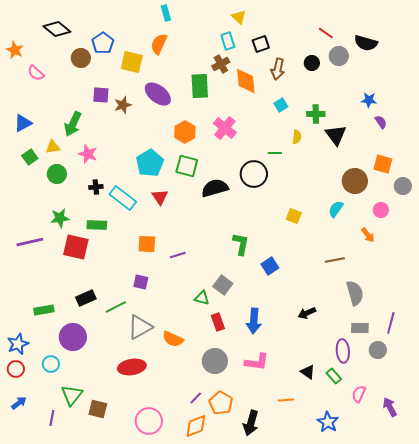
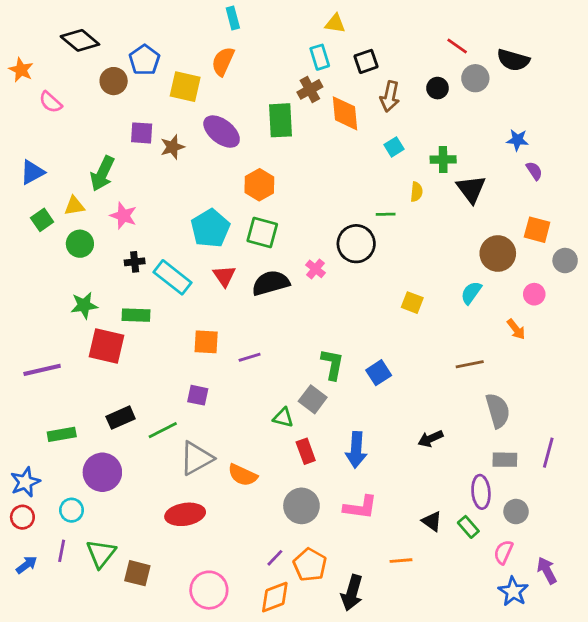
yellow triangle: (239, 17) -> (335, 24), turned -35
pink cross: (225, 128) -> (315, 269), moved, size x0.6
black semicircle: (215, 188) -> (271, 283), moved
purple line: (30, 242) -> (42, 370), moved
green L-shape: (241, 244) -> (332, 364), moved
gray circle: (378, 350) -> (516, 512), moved
purple line: (52, 418) -> (62, 551), moved
blue star: (328, 422) -> (513, 591), moved

